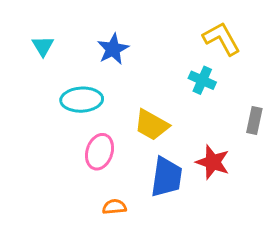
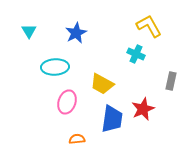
red star: (213, 162) -> (143, 109), turned 30

